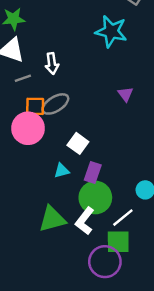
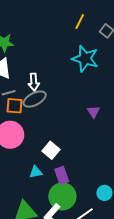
gray ellipse: (55, 104) -> (35, 99), moved
orange square: (35, 106) -> (15, 106), moved
purple rectangle: (93, 173) -> (62, 175), turned -42

